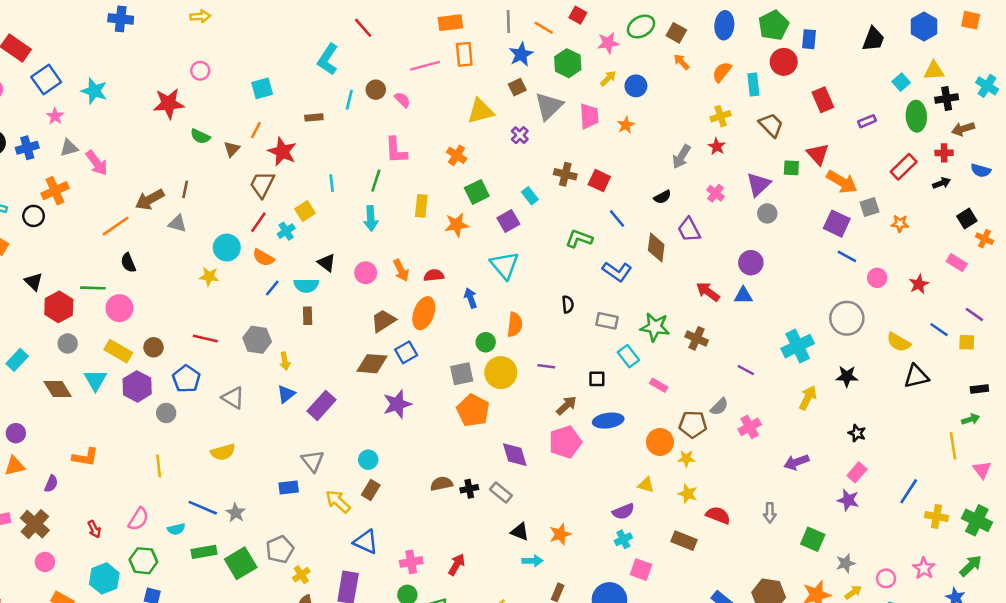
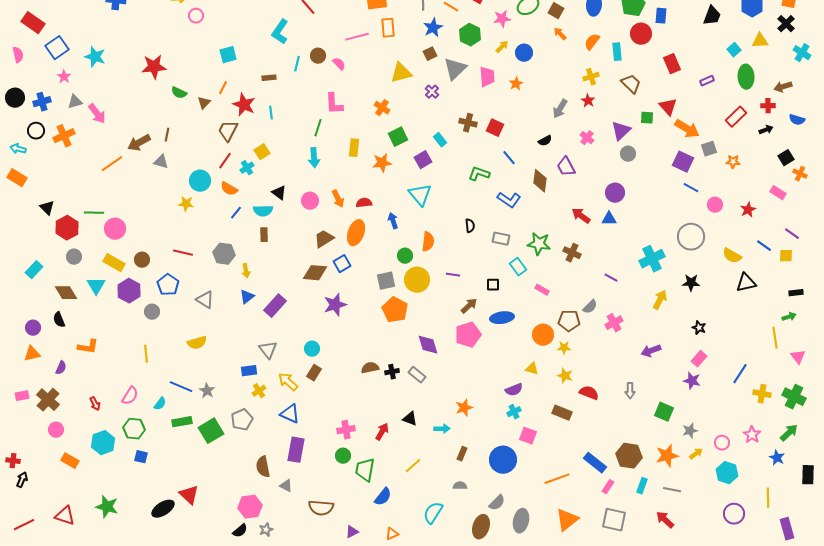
pink circle: (200, 71) -> (196, 16), moved
black cross: (947, 99) -> (786, 24), moved, turned -36
cyan line: (332, 183) -> (271, 113), moved
black circle: (34, 216) -> (36, 131), moved
black semicircle: (128, 263) -> (59, 320), moved
cyan semicircle: (176, 529) -> (160, 404), turned -40
black triangle: (520, 532) -> (410, 419), moved
blue triangle: (366, 542) -> (290, 414), moved
yellow cross: (301, 575) -> (259, 391), moved

